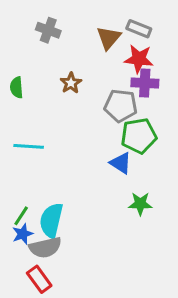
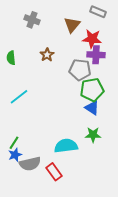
gray rectangle: (139, 29) -> (98, 12), moved
cyan line: (29, 146) -> (19, 97), turned -42
blue triangle: (121, 163) -> (92, 108), moved
cyan semicircle: (51, 220) -> (66, 146), moved, turned 70
red rectangle: (39, 279) -> (54, 172), moved

